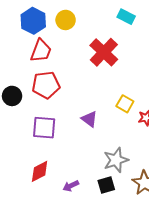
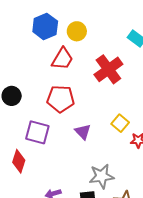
red trapezoid: (41, 51) -> (62, 59), moved
red pentagon: (46, 85) -> (61, 99), moved
red diamond: (40, 171) -> (19, 161), moved, turned -55

